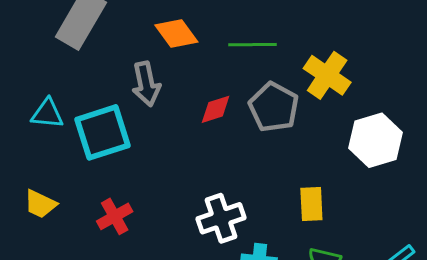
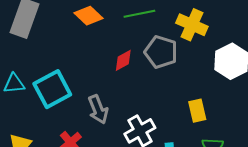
gray arrow: (146, 84) -> (98, 109), moved

